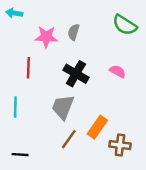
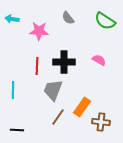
cyan arrow: (14, 13) -> (12, 19), moved
gray semicircle: (74, 32) -> (68, 18), moved, turned -56
red line: (28, 68) -> (37, 66), moved
black cross: (76, 74) -> (64, 62), turned -30

